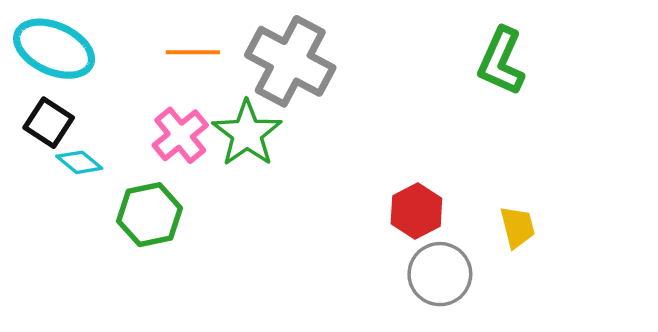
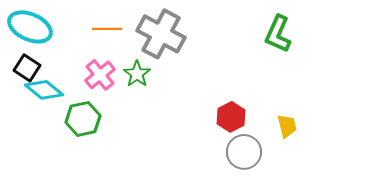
green star: (247, 133) -> (137, 74), size x0.7
cyan diamond: (79, 162) -> (44, 90), size x1.5

